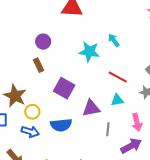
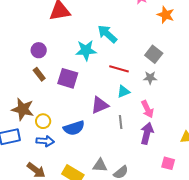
cyan arrow: (114, 40) -> (107, 34), size x1.5
purple square: (64, 88) -> (68, 78), moved
purple arrow: (131, 146) -> (147, 133), turned -35

